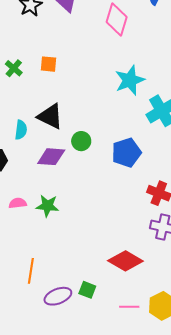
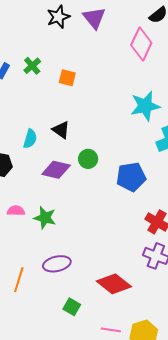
green cross: (14, 68) -> (32, 66), moved
black triangle: (50, 116) -> (61, 130), size x0.7
purple ellipse: (58, 296) -> (57, 264), moved

